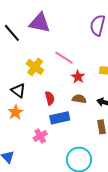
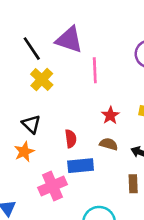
pink line: (64, 58) -> (95, 70), moved, turned 48
yellow cross: (35, 67) -> (42, 80), moved
pink cross: (40, 136) -> (52, 186), size x1.5

